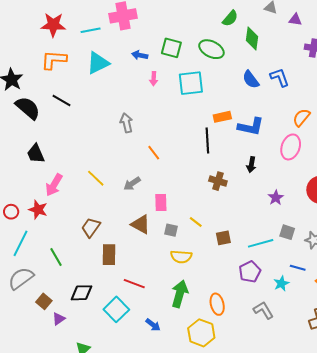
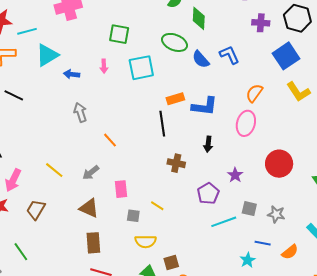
cyan line: (91, 30) -> (27, 31), moved
green ellipse: (211, 49) -> (175, 42), moved
blue arrow: (140, 55) -> (72, 74), moved
brown triangle: (141, 224) -> (89, 208), moved
brown trapezoid: (91, 227) -> (36, 210), moved
brown square: (223, 238) -> (171, 262), moved
brown rectangle: (109, 255) -> (93, 243), moved
purple pentagon: (250, 272) -> (208, 193), moved

